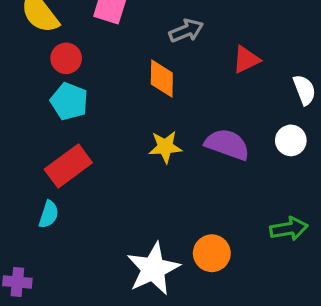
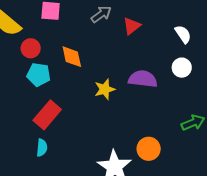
red triangle: (246, 60) -> (132, 26), moved
orange diamond: (162, 79) -> (72, 57), moved

